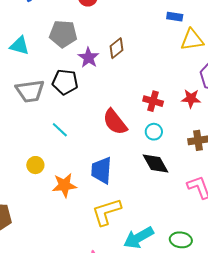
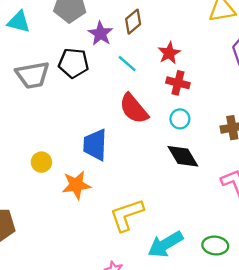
red star: (191, 99) -> (169, 53), moved, turned -30
cyan line: (60, 130) -> (127, 64), moved
blue trapezoid: (101, 170) -> (95, 145), moved

